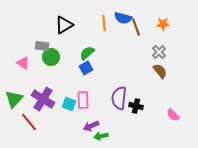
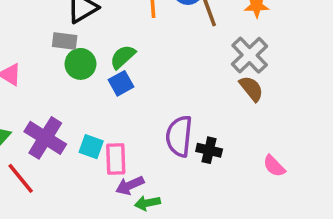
gray rectangle: (42, 46) -> (65, 41), moved
gray cross: (159, 52) -> (250, 55), size x1.5
green circle: (51, 57) -> (80, 64), moved
pink rectangle: (83, 100) -> (116, 159), moved

